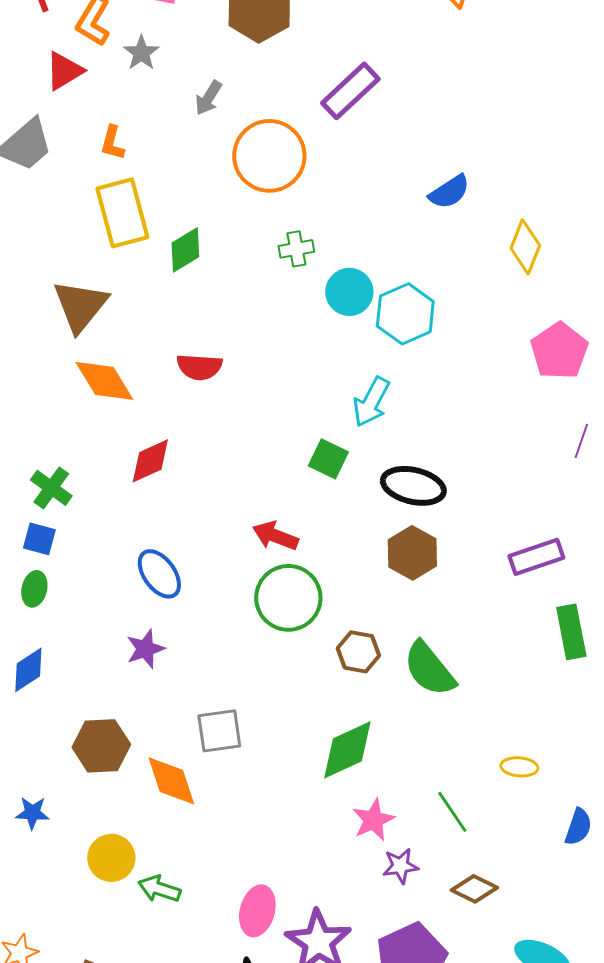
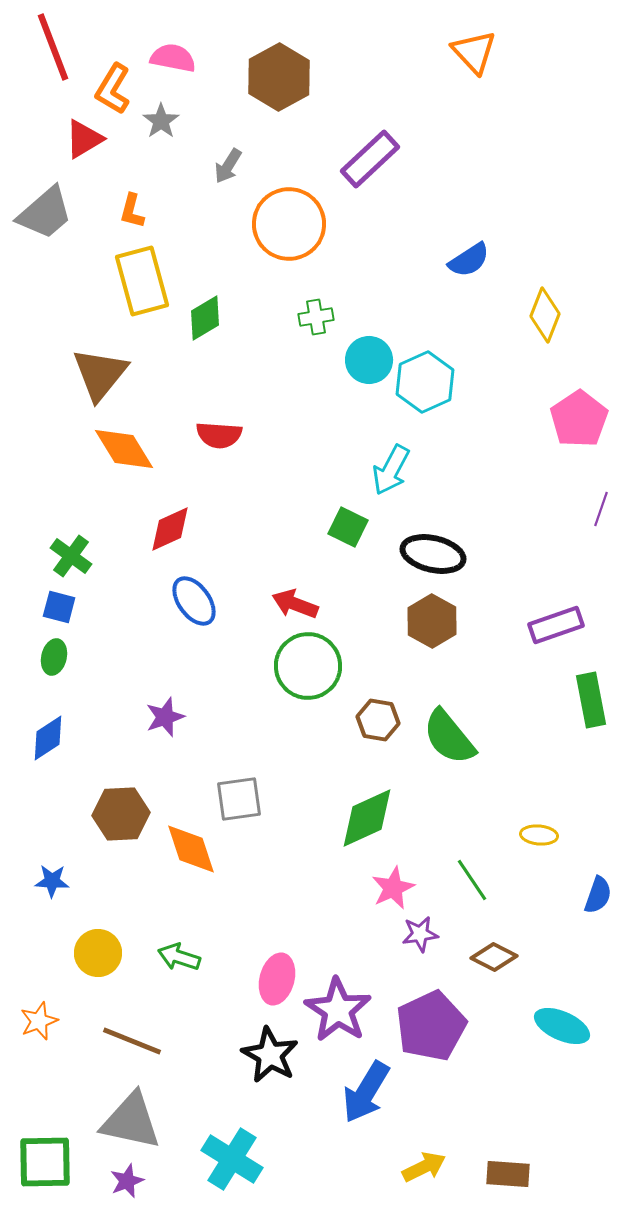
blue ellipse: (159, 574) -> (194, 601), moved
yellow circle: (111, 858) -> (98, 953), moved

